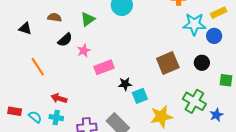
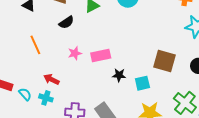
pink star: (84, 51) -> (75, 53), moved
brown square: (168, 63) -> (164, 61), turned 30
cyan square: (140, 96) -> (142, 83), moved

